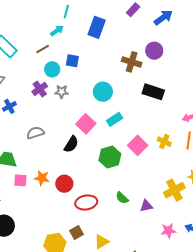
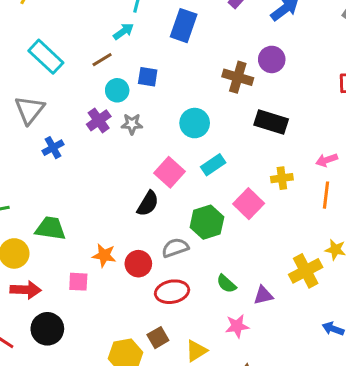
gray semicircle: (35, 133) -> (175, 248), moved
yellow cross: (164, 142) -> (282, 178), moved, turned -32
pink square: (20, 180) -> (78, 282), moved
pink star: (168, 231) -> (237, 326), moved

